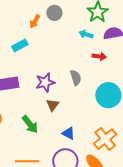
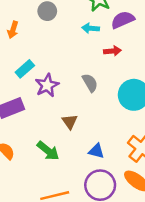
orange arrow: (35, 21) -> (13, 30), moved
cyan rectangle: (20, 45) -> (25, 69), moved
purple star: (45, 82) -> (47, 85), moved

